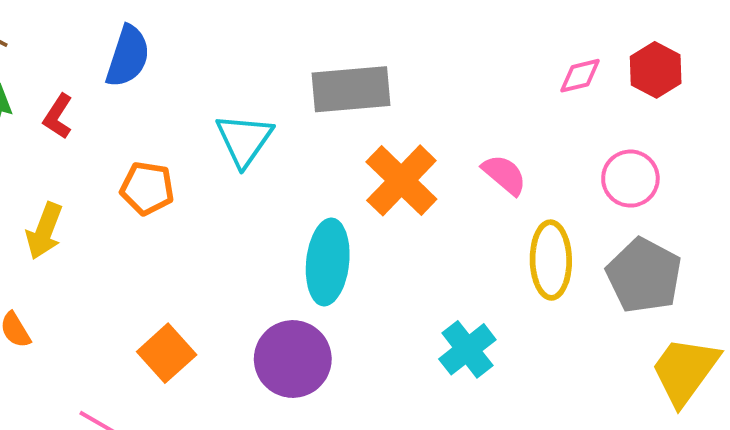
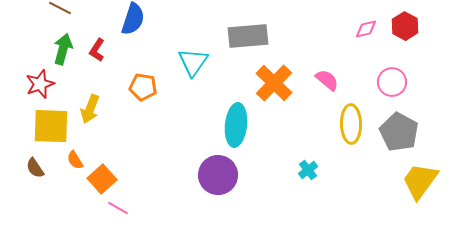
cyan cross: (467, 349) -> (308, 170), size x0.7
orange square: (167, 353) -> (102, 179), moved

